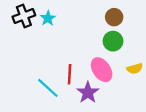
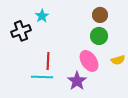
black cross: (24, 16) -> (21, 31), moved
red line: (70, 74) -> (48, 61), moved
cyan line: (48, 88) -> (42, 77), turned -40

